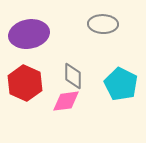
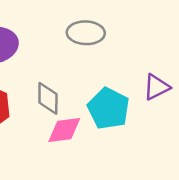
pink diamond: (66, 101) -> (64, 130), moved

